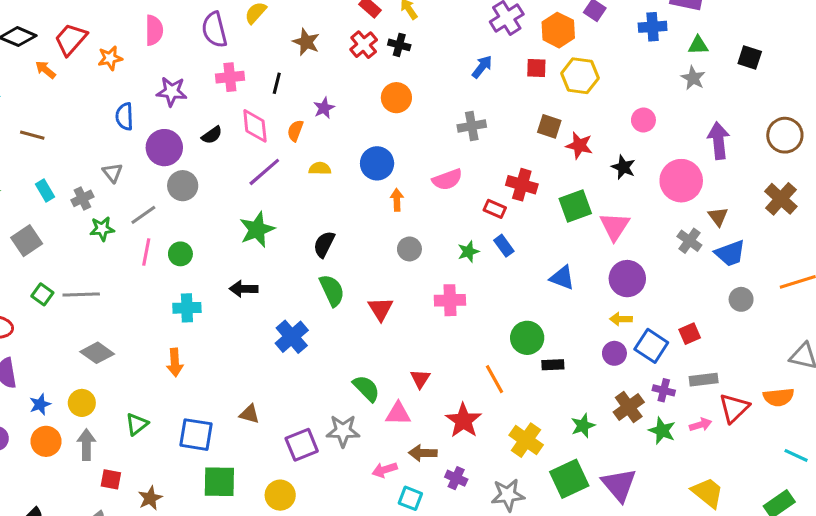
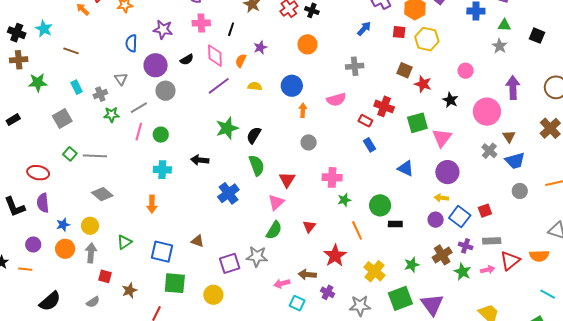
green star: (257, 230) -> (227, 128), moved
green star: (468, 252) -> (344, 200), moved
green semicircle: (366, 388) -> (274, 230), turned 72
pink triangle: (398, 414) -> (276, 202), moved, turned -48

